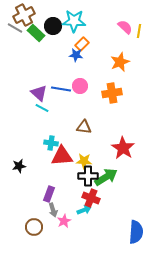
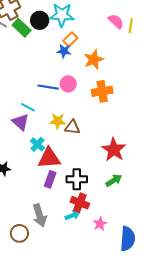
orange star: (120, 62) -> (94, 60), moved
purple triangle: (39, 93) -> (21, 122), moved
cyan cross: (51, 143) -> (37, 144), turned 32
yellow star: (84, 161) -> (58, 121), moved
green arrow: (106, 177) -> (114, 180), moved, size x0.7
purple rectangle: (49, 194) -> (50, 179), moved
gray arrow: (53, 210) -> (40, 215), size x1.5
pink star: (64, 221) -> (100, 224), moved

